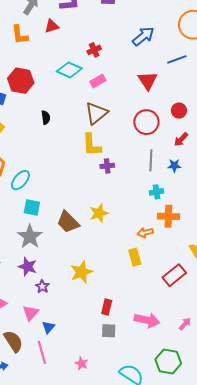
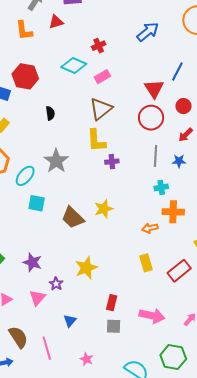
blue line: (177, 59) -> (177, 71), moved, turned -42
red triangle: (148, 81) -> (154, 89), moved
gray star: (30, 237) -> (56, 161), moved
yellow rectangle: (135, 257) -> (146, 263), moved
purple star: (42, 286) -> (56, 284), moved
pink triangle: (31, 313) -> (37, 298), moved
blue triangle: (48, 327) -> (70, 321), moved

